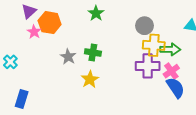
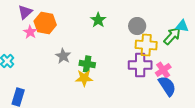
green star: (96, 13) -> (98, 20), moved
green arrow: (170, 49) -> (172, 36), moved, turned -48
green cross: (93, 53) -> (87, 64), moved
yellow star: (90, 79) -> (84, 78), turned 30

